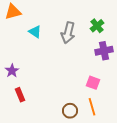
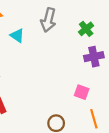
gray arrow: (68, 33) -> (48, 20), moved
orange line: (92, 107) -> (94, 119), moved

